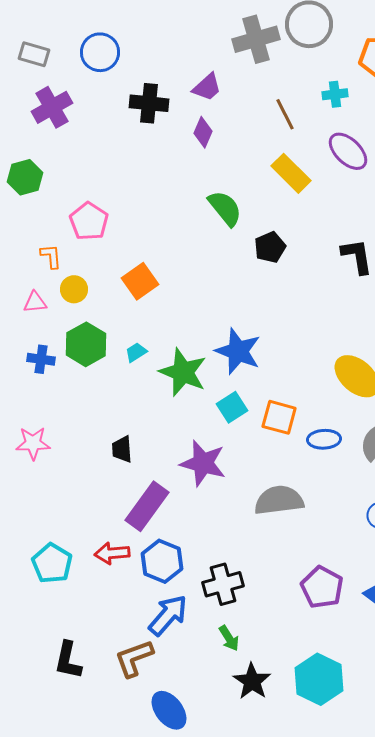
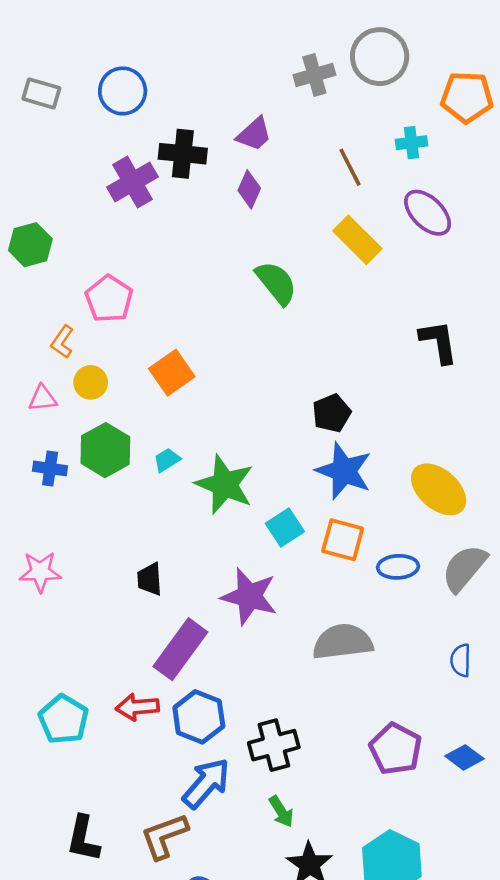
gray cross: (256, 39) -> (314, 75), size x0.7
purple cross: (52, 107) -> (132, 182), moved
black pentagon: (270, 247) -> (332, 413), moved
orange L-shape: (51, 256) -> (62, 342), turned -140
blue star: (238, 351) -> (344, 471), moved

